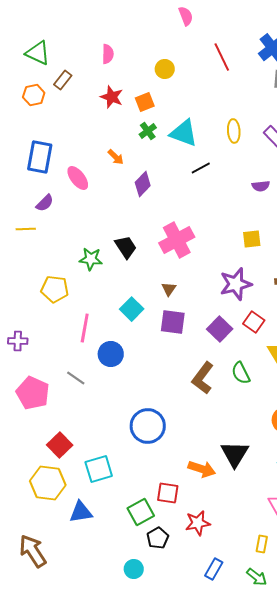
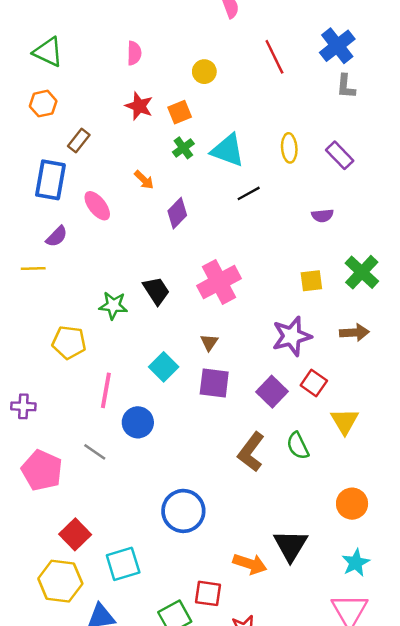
brown rectangle: (63, 80) -> (79, 141), moved

